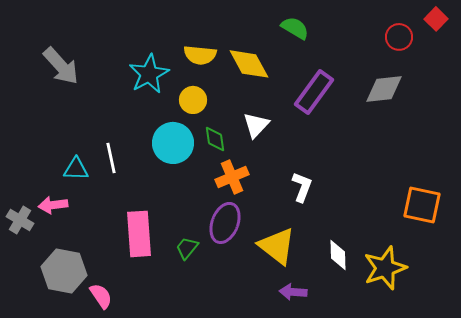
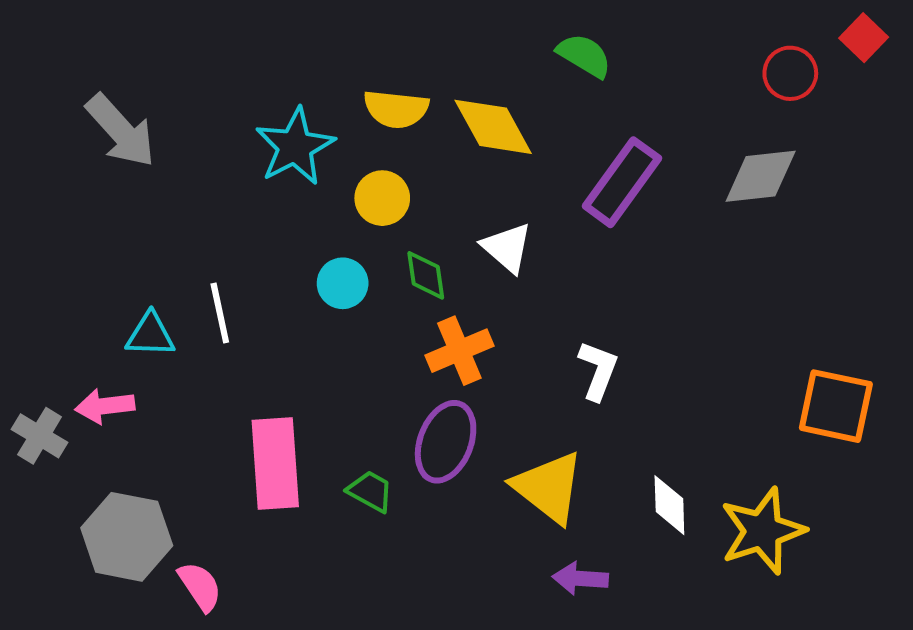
white triangle: (256, 125) -> (507, 248), turned -32
cyan circle: (173, 143) -> (343, 283), size x0.6
green trapezoid: (187, 248) -> (370, 491), turned 80

